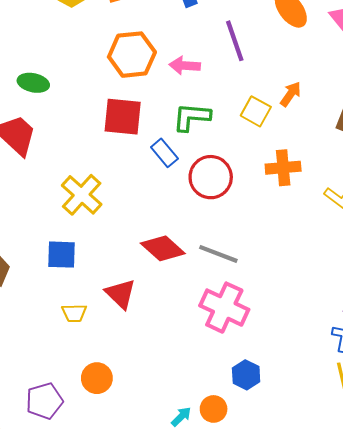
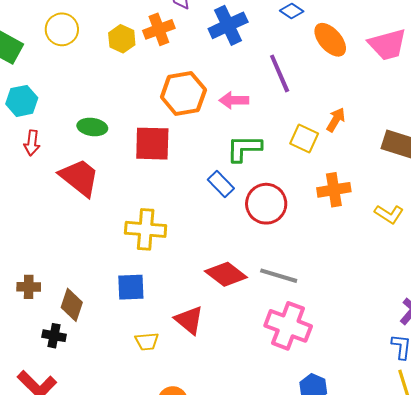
red square: (123, 117) -> (152, 144), moved
yellow cross: (82, 195) -> (146, 229), turned -33

